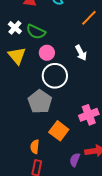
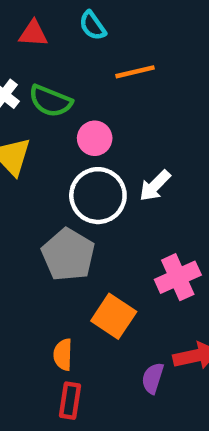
orange line: (89, 18) -> (135, 72), moved, turned 36
pink circle: (47, 53) -> (95, 138), moved
white arrow: (81, 53) -> (155, 186), moved, turned 77

